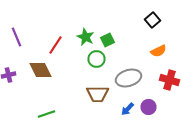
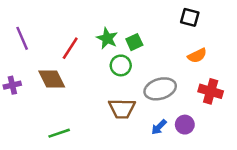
black square: (152, 20) -> (190, 17), turned -35

